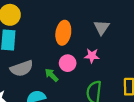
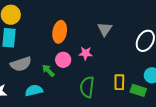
gray triangle: (102, 27) -> (105, 29), moved

